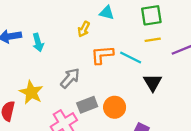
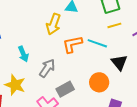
yellow arrow: (84, 29) -> (53, 24), size x1.5
cyan arrow: (38, 43) -> (23, 54), moved
orange circle: (115, 107) -> (99, 82), moved

